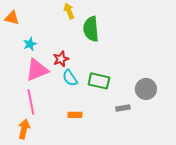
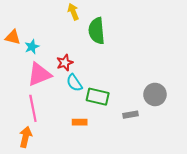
orange triangle: (12, 18) -> (13, 37), moved
green rectangle: (99, 81) -> (98, 97), moved

